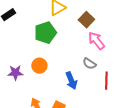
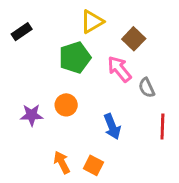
pink arrow: (96, 41) -> (119, 69), moved
gray semicircle: (89, 64) -> (147, 88), moved, turned 32

